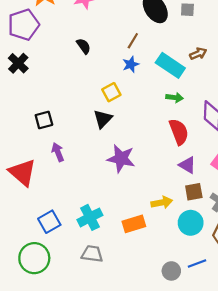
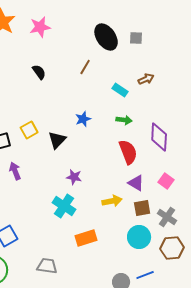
blue star: (131, 64) -> (83, 119), moved
cyan rectangle: (170, 65) -> (120, 90), size x0.6
yellow square: (111, 92) -> (29, 130), moved
purple star: (121, 159) -> (74, 177), size x0.6
yellow arrow: (162, 202) -> (112, 201), moved
cyan cross: (90, 217) -> (64, 206), moved, turned -30

